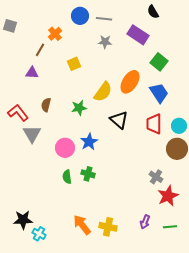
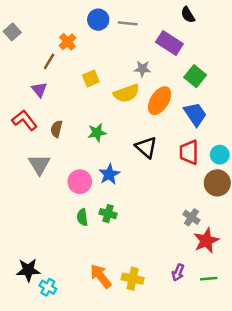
gray square: (10, 26) -> (12, 32), turned 32
gray star: (105, 42) -> (142, 69), moved
purple triangle: (32, 73) -> (39, 90), turned 48
yellow semicircle: (103, 92) -> (126, 93), moved, turned 35
red L-shape: (18, 113) -> (25, 120), moved

